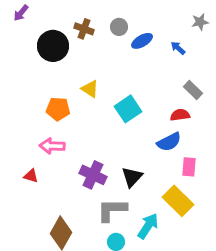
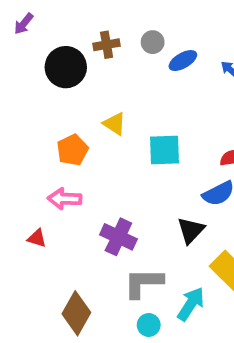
brown cross: (84, 29) -> (107, 45), turned -30
orange pentagon: (58, 109) -> (72, 150), turned -30
cyan square: (128, 109) -> (164, 150), turned 32
black triangle: (132, 177) -> (191, 230), moved

